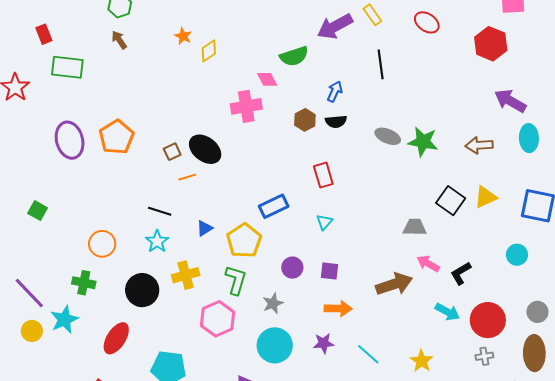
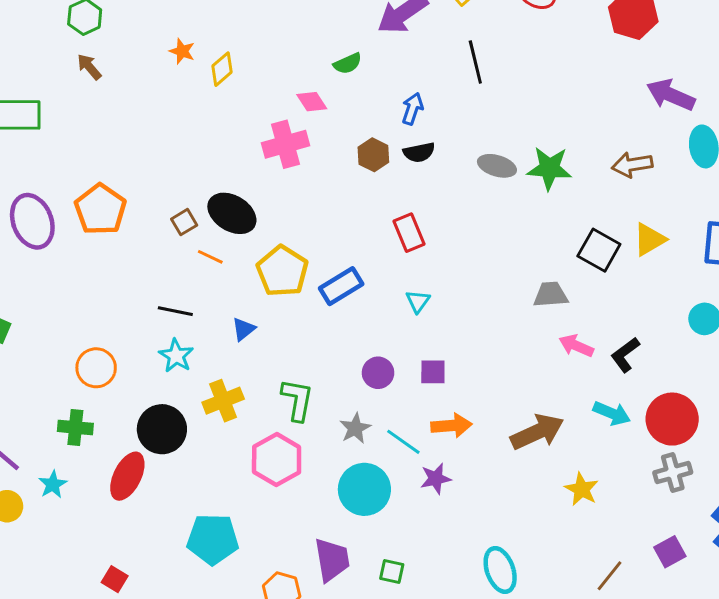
green semicircle: (294, 56) -> (348, 63), size x0.7
orange line: (187, 177) -> (210, 257), turned 48
yellow pentagon: (244, 241) -> (282, 271), moved
brown arrow: (394, 284) -> (537, 432), moved
cyan star: (64, 320) -> (53, 484), size x0.7
red ellipse: (116, 338) -> (127, 476), moved
cyan line: (368, 354) -> (403, 442), moved
gray cross: (484, 356) -> (673, 472), size x1.4

